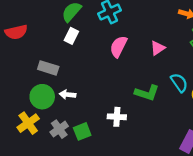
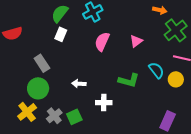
gray rectangle: (48, 68) -> (42, 63), turned 42
white arrow: (68, 95) -> (79, 84), moved

